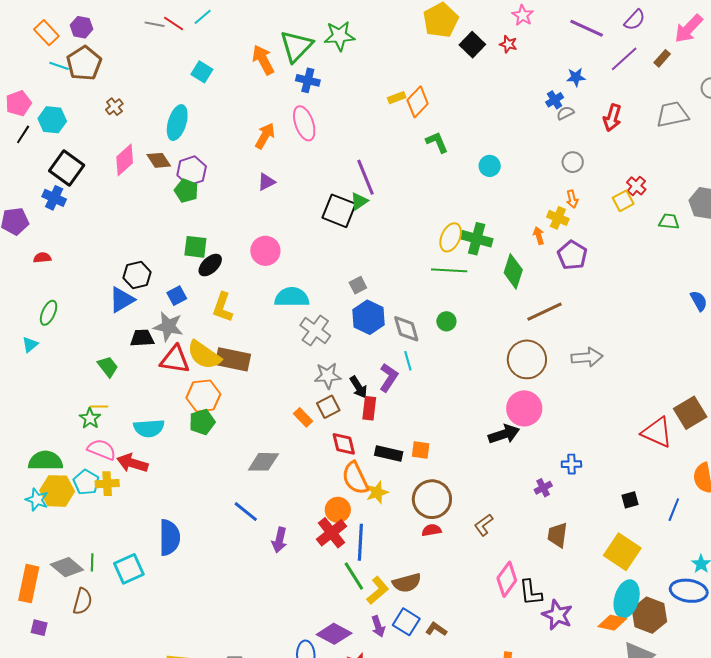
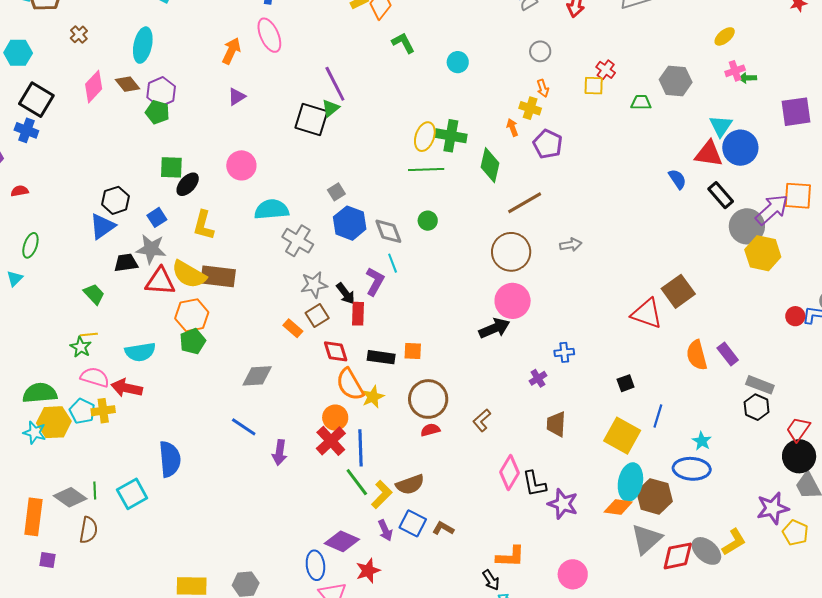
yellow square: (623, 201) -> (594, 86), turned 35
gray arrow: (587, 357) -> (571, 245), size x0.7
blue line: (674, 510) -> (658, 416), moved

